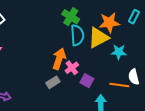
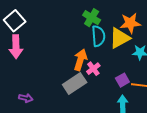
purple square: (87, 81) -> (122, 80), moved, turned 32
gray rectangle: (53, 82) -> (75, 83), size x1.6

